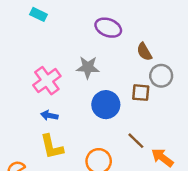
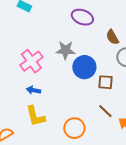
brown square: (141, 93) -> (105, 82), moved
blue circle: (106, 105) -> (84, 67), moved

